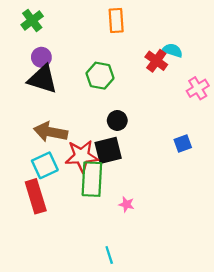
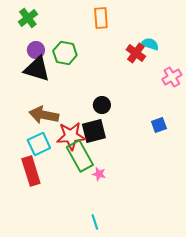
green hexagon: (100, 76) -> (65, 53), moved
green rectangle: (92, 179) -> (80, 156), turned -32
pink star: (126, 204) -> (99, 174), moved

